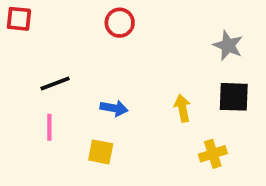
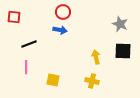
red square: (19, 19) -> (14, 17), moved
blue arrow: (114, 108) -> (60, 30), moved
yellow cross: (213, 154) -> (92, 81), moved, turned 32

